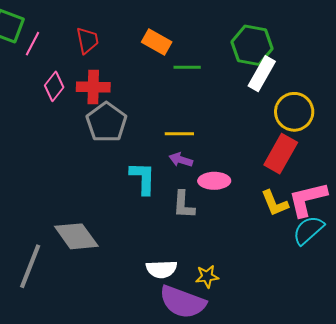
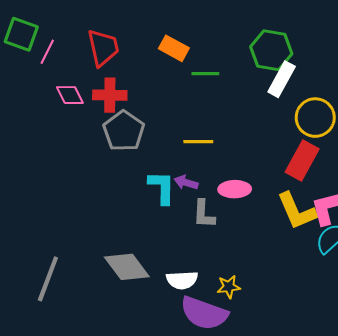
red trapezoid: (87, 40) -> (103, 48), size x1.4
pink diamond: (54, 86) -> (70, 95), turned -64
purple arrow: (181, 160) -> (186, 183), moved
yellow L-shape: (275, 203) -> (297, 211), size x1.4
gray diamond: (76, 236) -> (127, 267), moved

